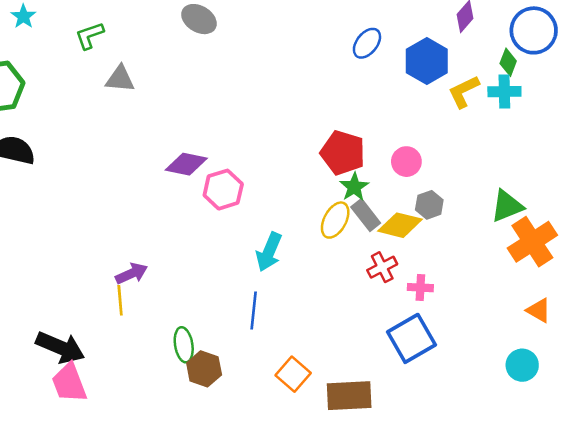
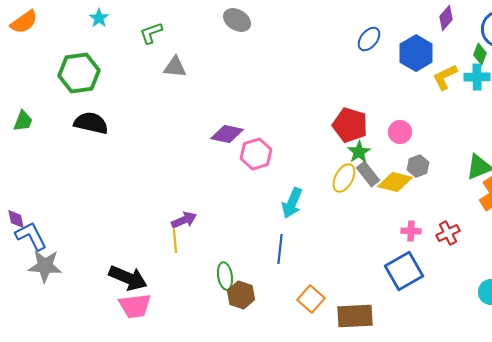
red cross: (382, 267) -> (448, 233), moved
pink trapezoid: (69, 383) -> (135, 306), turned -76

